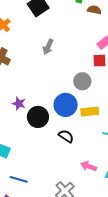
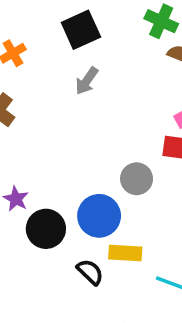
gray arrow: (48, 47) -> (87, 81), moved
yellow rectangle: (90, 112) -> (125, 253), moved

